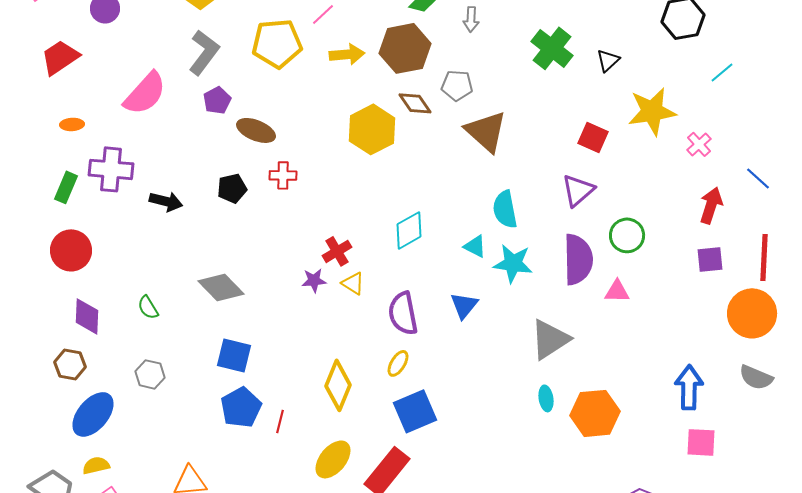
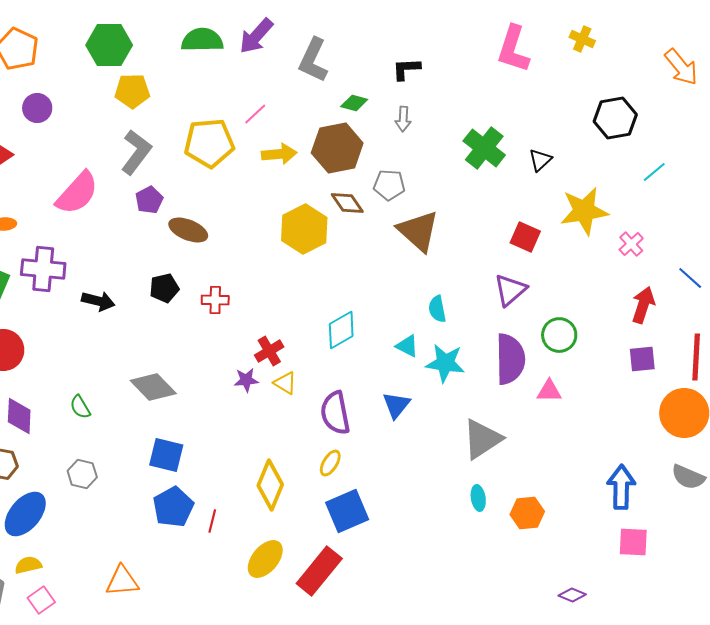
red cross: (283, 175) -> (215, 300), moved
cyan semicircle: (505, 209) -> (437, 309), size x0.7
orange hexagon: (595, 413) -> (527, 513), size x0.7

